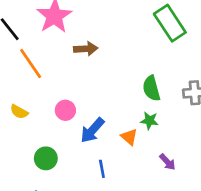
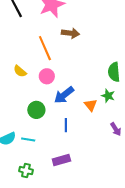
orange line: (31, 63) -> (45, 48), moved
yellow semicircle: (19, 112) -> (20, 71), moved
green circle: (46, 158) -> (36, 110), moved

